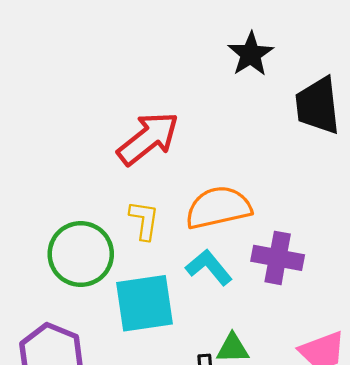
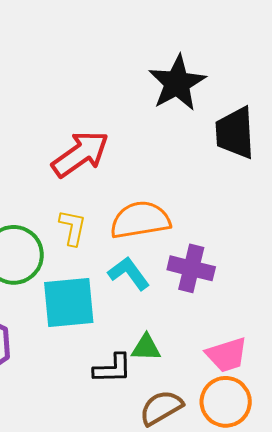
black star: (251, 54) -> (177, 83), size x1.4

